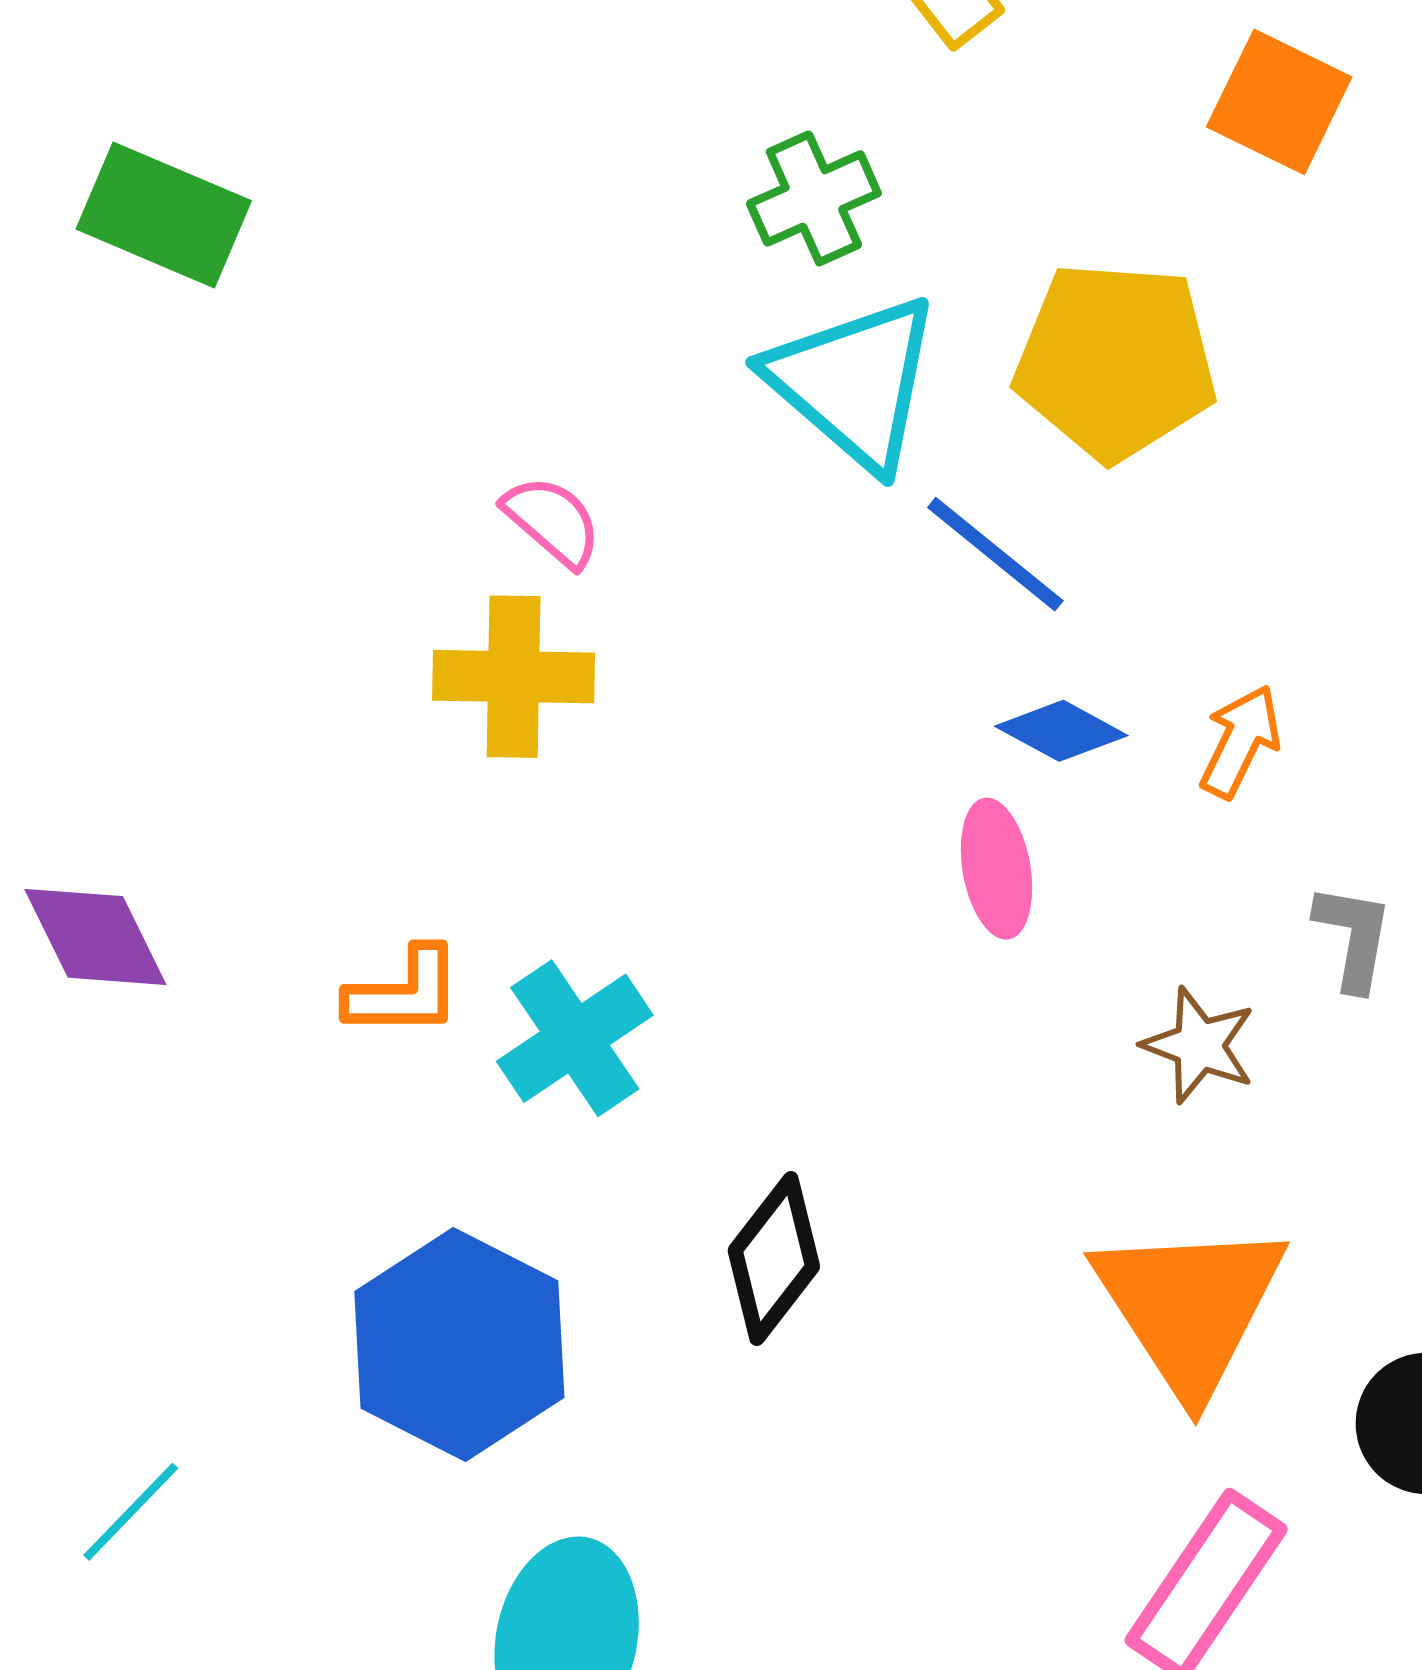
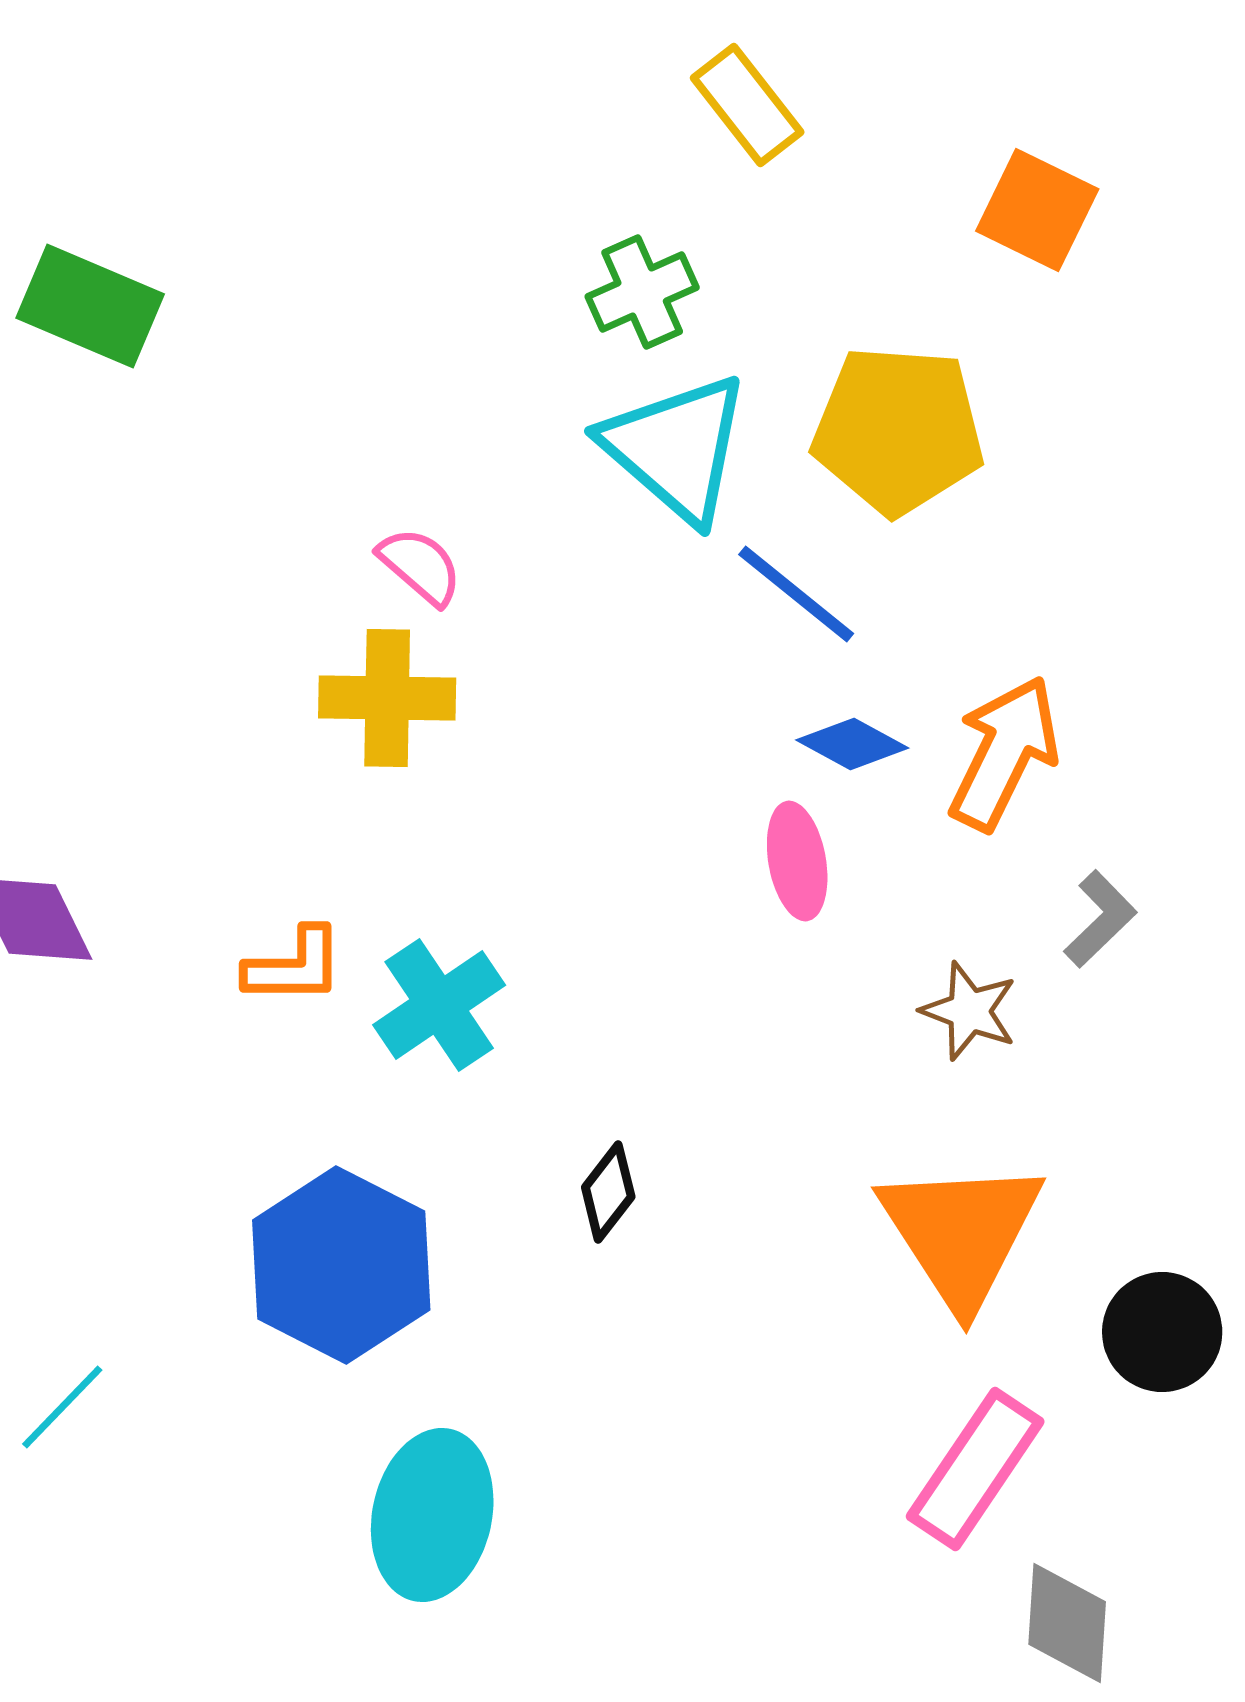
orange arrow: (1240, 741) -> (1004, 753), size x1.6
gray L-shape: (1353, 937) -> (1100, 919), turned 36
black diamond: (774, 1259) -> (608, 1192), size x0.7

